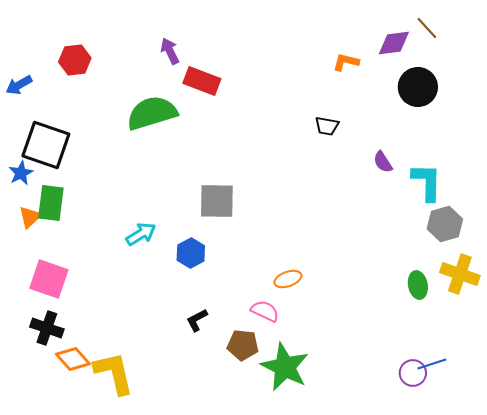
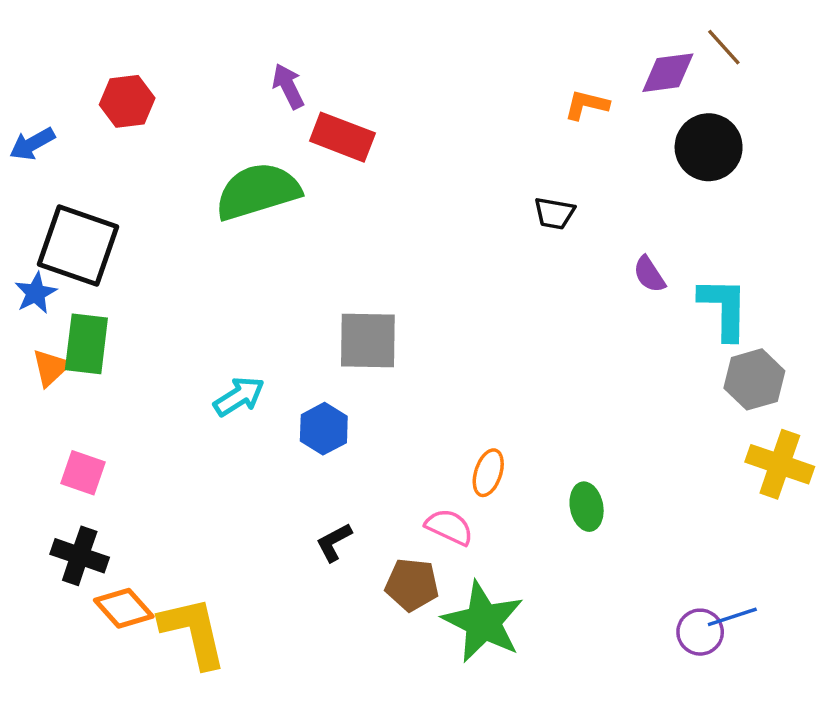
pink square: (49, 279) -> (83, 473), size x0.7
orange ellipse: (288, 279) -> (488, 473), turned -52
green ellipse: (418, 285) -> (587, 507), moved

